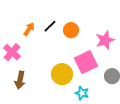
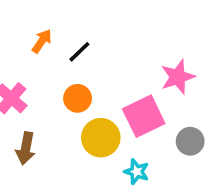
orange arrow: (29, 29) -> (42, 41), moved
orange circle: (71, 30) -> (78, 98), moved

